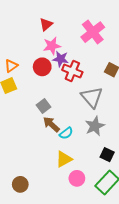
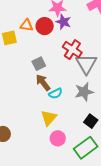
orange triangle: (11, 66) -> (26, 25), moved, turned 32
red cross: (72, 71) -> (72, 50), moved
yellow triangle: (64, 159) -> (49, 118), turned -30

